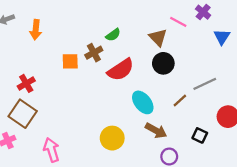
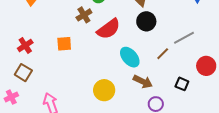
orange square: (70, 61) -> (64, 44), moved
brown square: (23, 114) -> (23, 73), size x0.7

